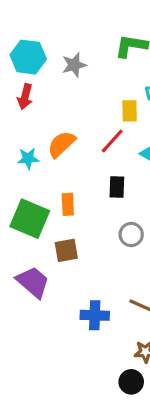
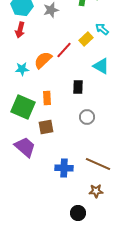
yellow rectangle: (130, 111) -> (86, 39), turned 48
red line: (112, 141) -> (64, 50), moved
black circle: (131, 382) -> (78, 213), moved

